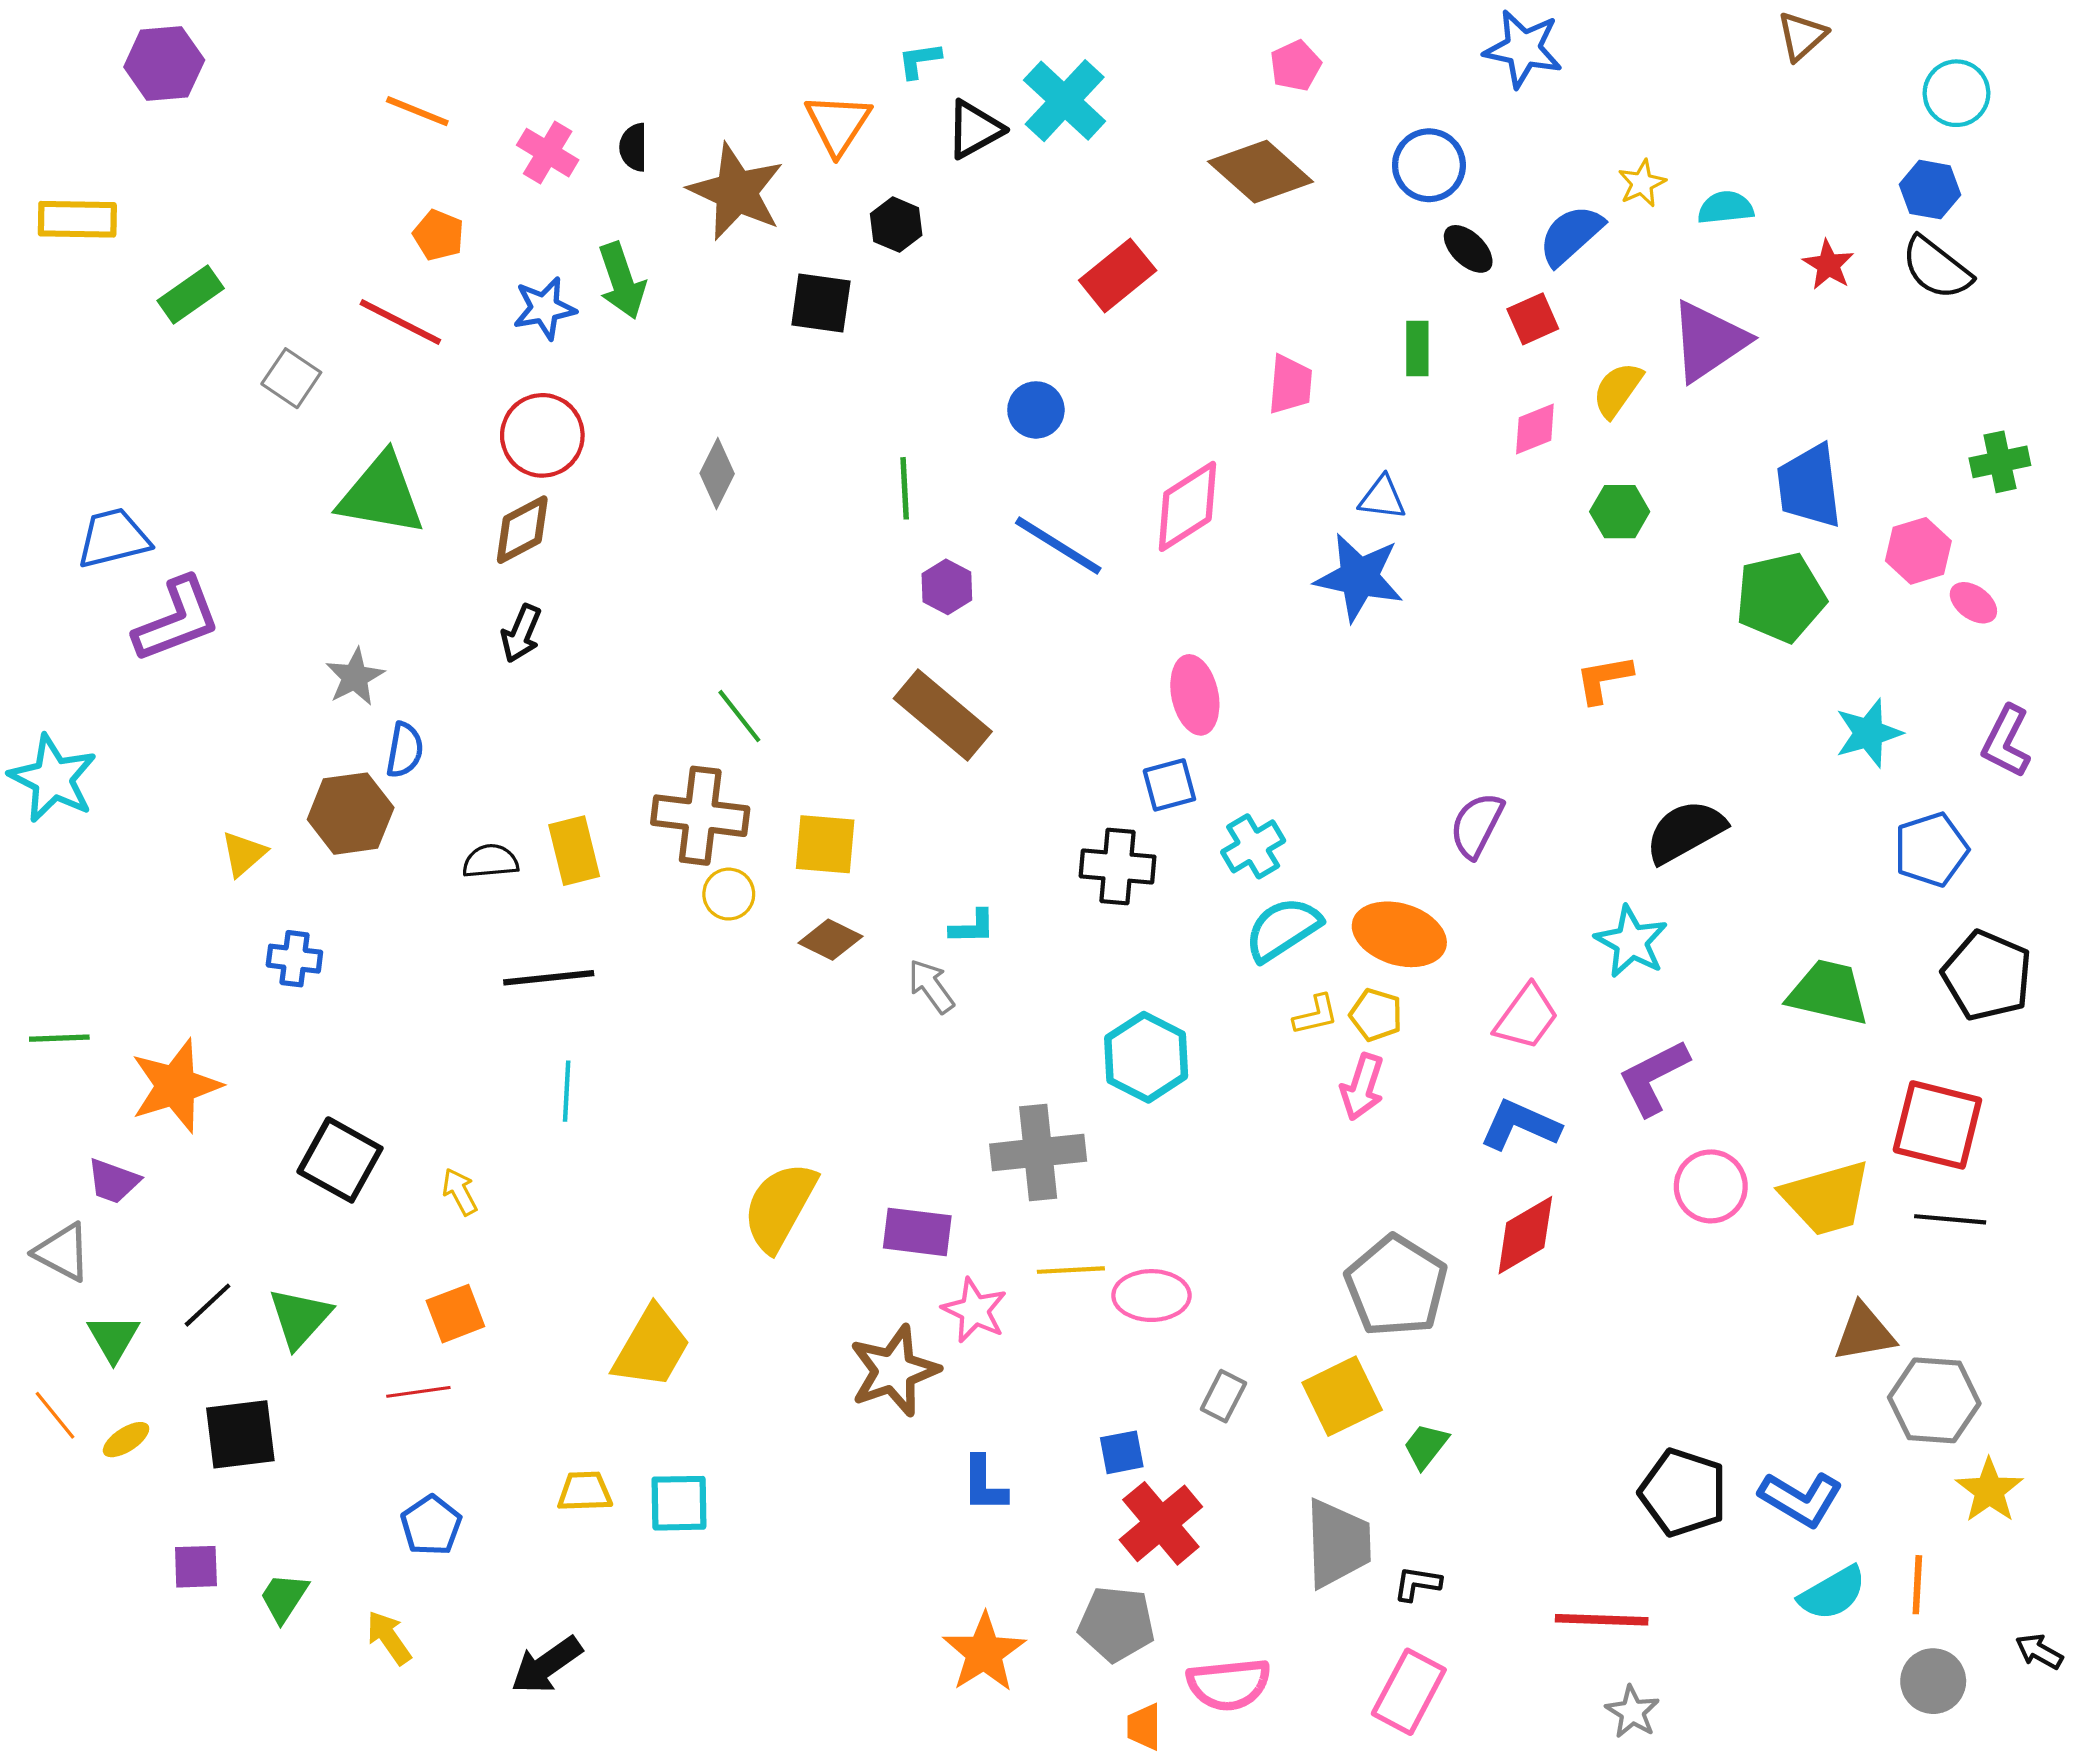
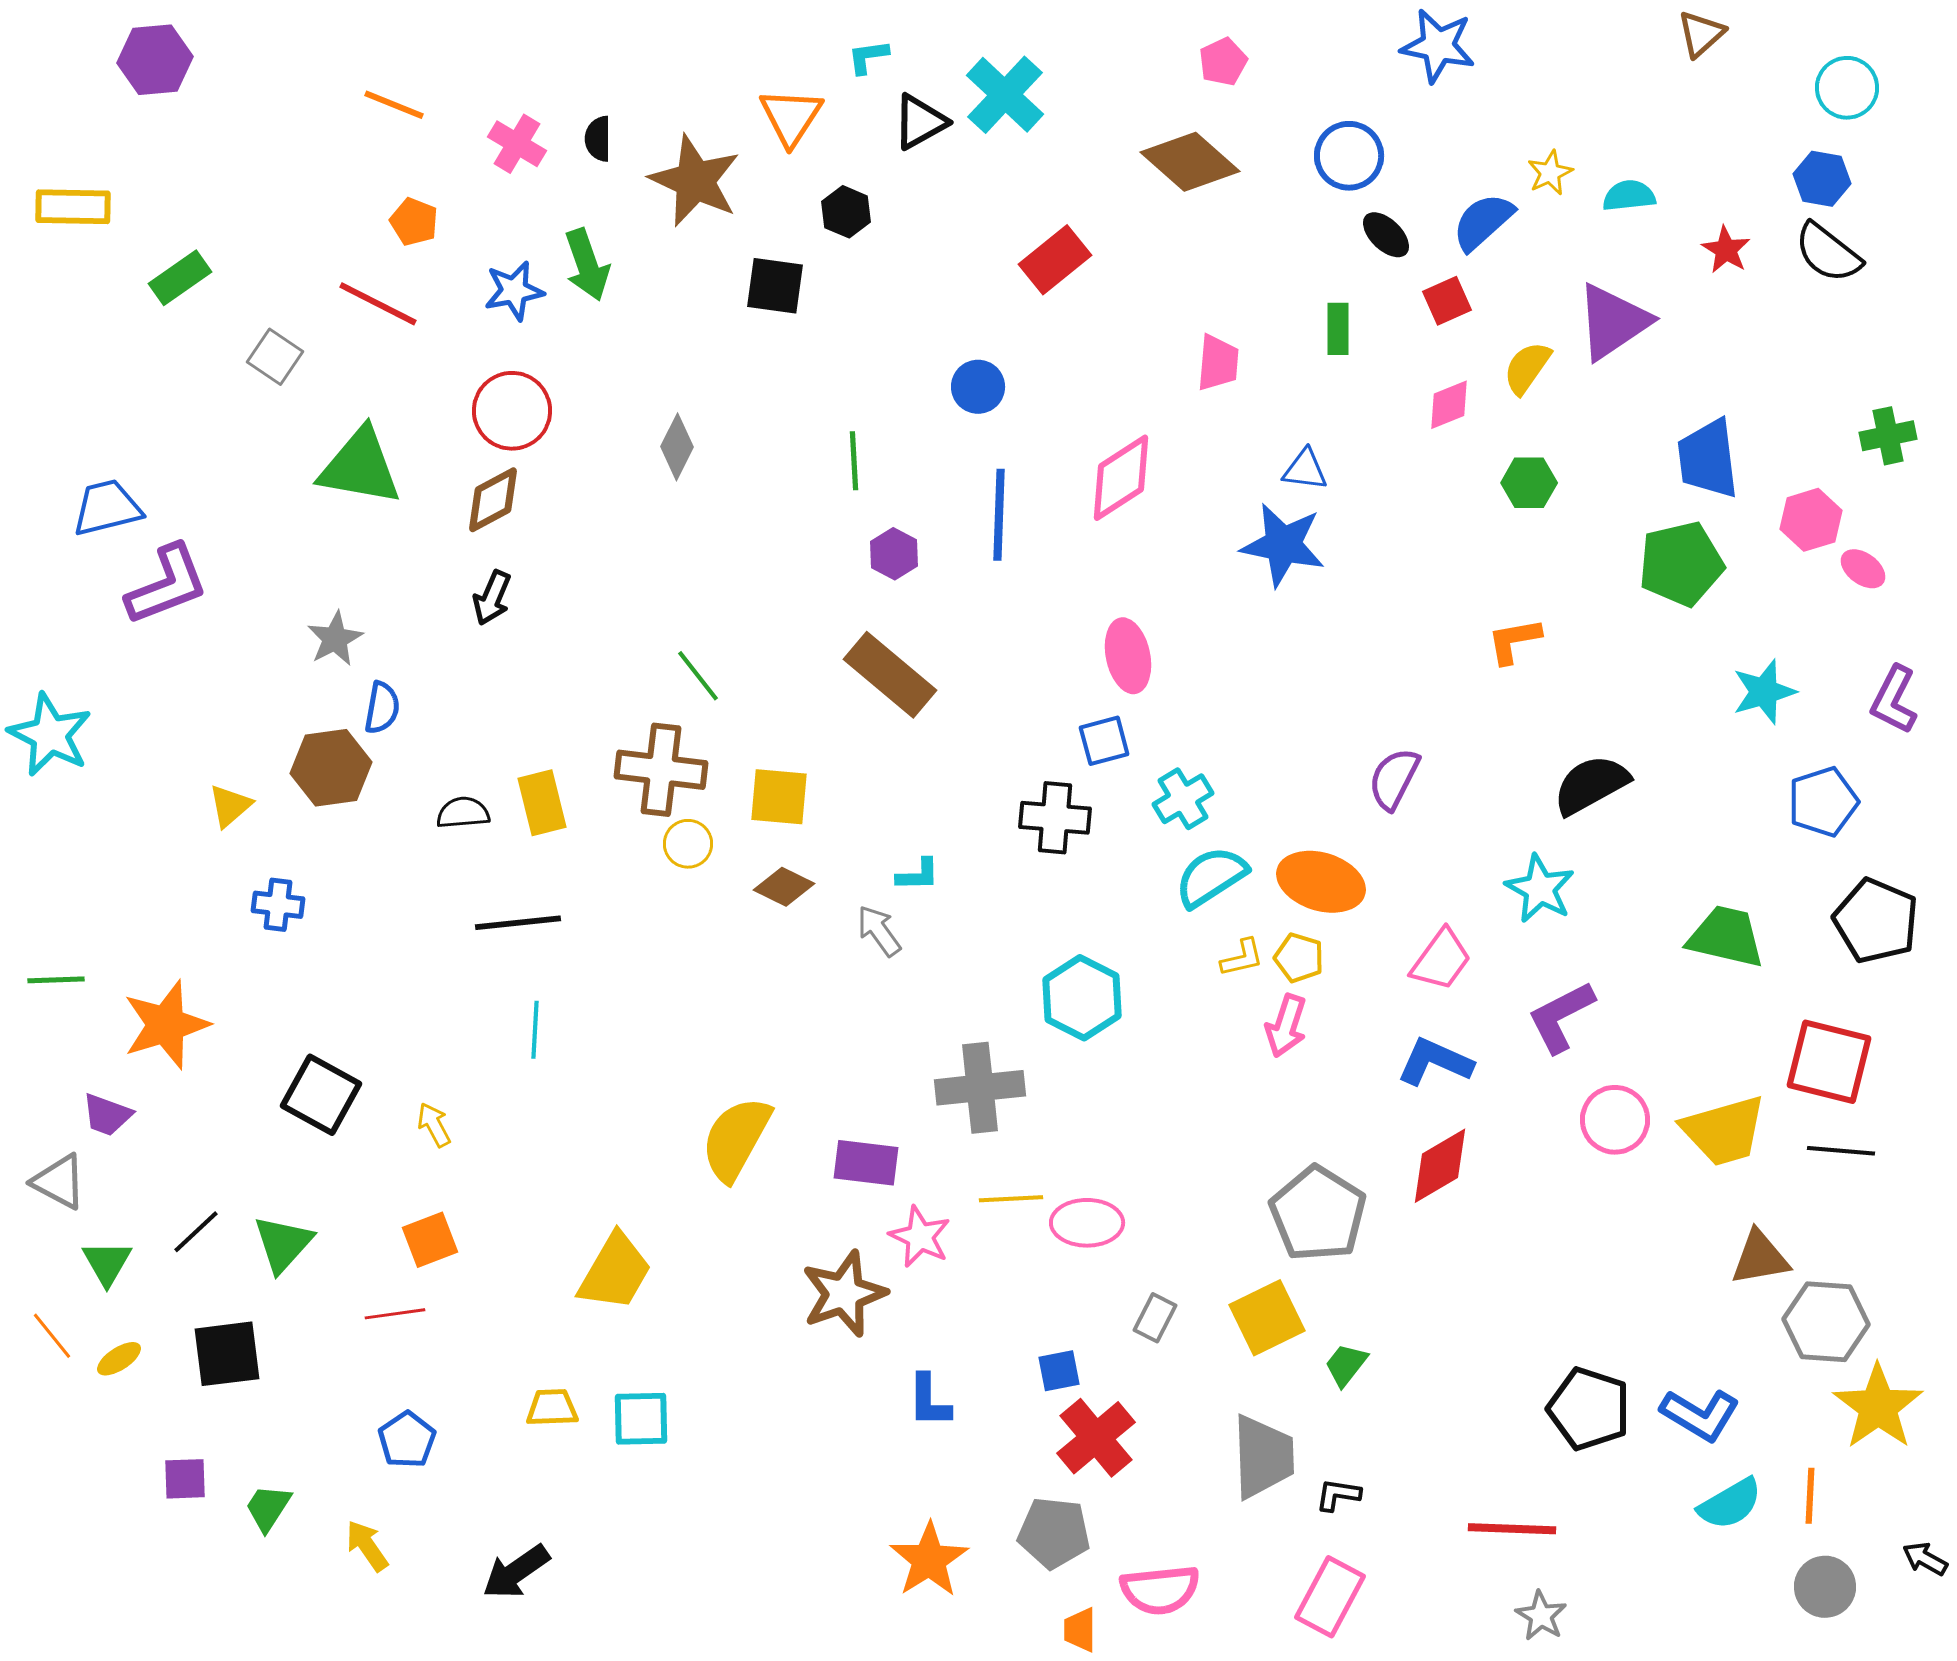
blue line: (1058, 546) -> (999, 515), turned 60
yellow star: (1989, 1490) -> (1878, 1407), size x1.4

